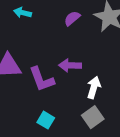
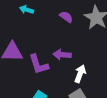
purple semicircle: (72, 18) -> (66, 17), turned 72

